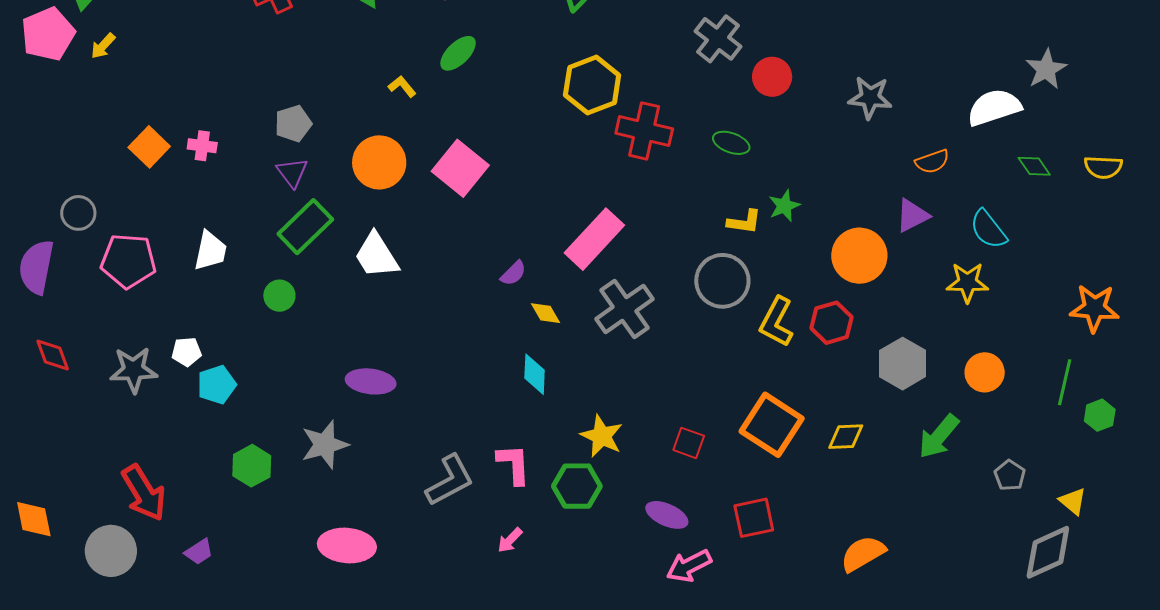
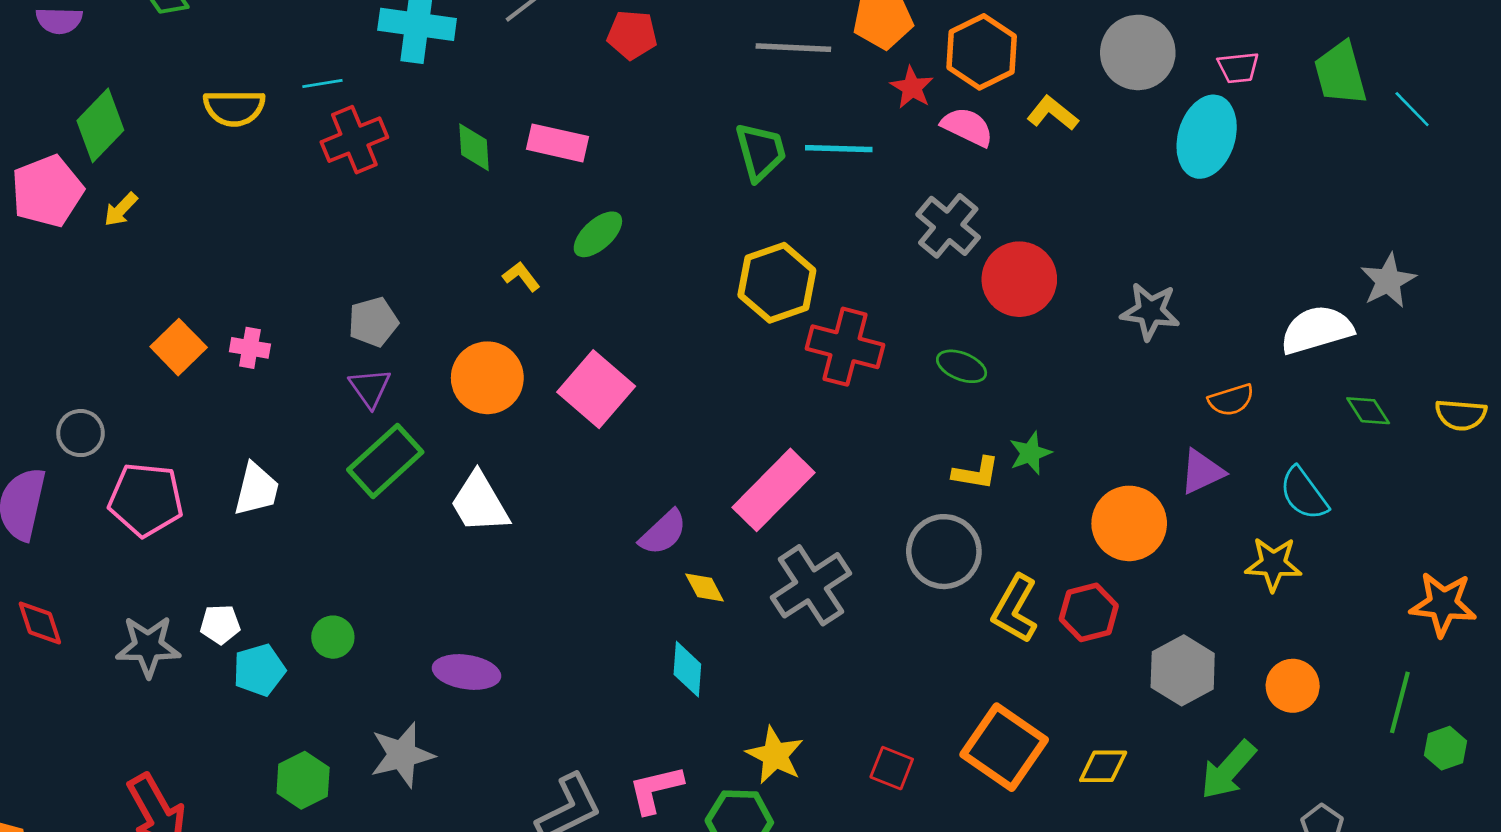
red circle: (772, 77) -> (1019, 279), size x1.4
purple semicircle: (513, 273) -> (663, 532), size x1.4
green circle: (279, 296) -> (333, 637), moved
pink L-shape: (514, 464) -> (655, 789), turned -102

